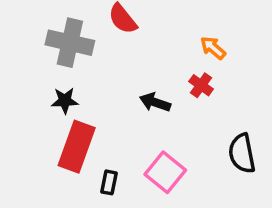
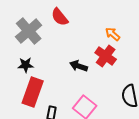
gray cross: (70, 43) -> (29, 31), turned 36
red cross: (201, 85) -> (106, 56), size x1.5

